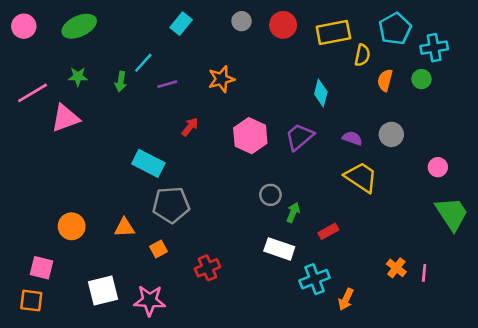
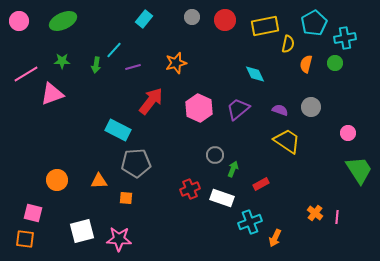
cyan diamond: (321, 93) -> (255, 74), turned -40
red arrow: (190, 127) -> (151, 101), size x1.8
orange square: (158, 249) -> (126, 198), turned 32
red cross: (208, 268) -> (190, 189), moved

